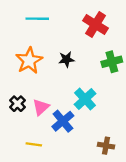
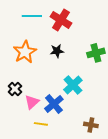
red cross: (96, 24) -> (61, 20), moved
pink triangle: (41, 107) -> (32, 102), moved
yellow line: (34, 144) -> (41, 124), moved

